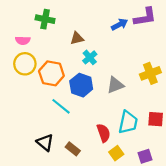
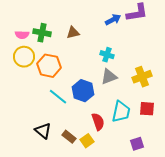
green cross: (45, 19) -> (42, 33), moved
cyan cross: (90, 57) -> (107, 55), moved, turned -32
yellow cross: (150, 73) -> (142, 77), moved
blue hexagon: (81, 85) -> (83, 91), moved
yellow square: (116, 153) -> (87, 141), moved

